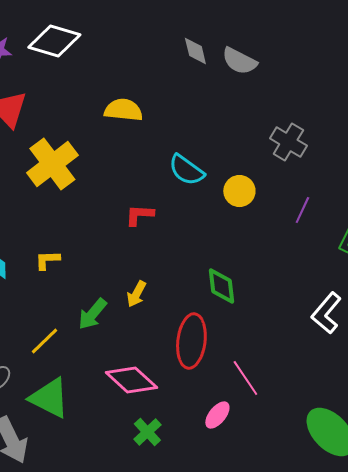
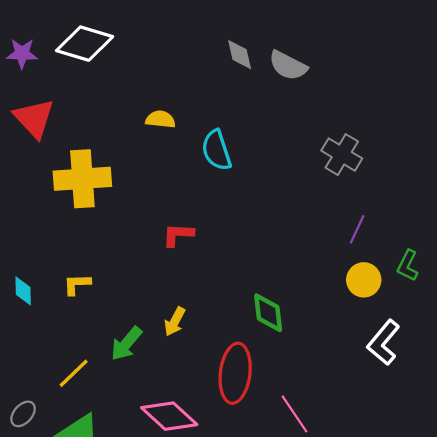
yellow semicircle: (123, 110) -> (160, 119), size x0.7
yellow cross: (52, 164) -> (82, 179), turned 33
cyan semicircle: (186, 170) -> (216, 150), moved, turned 36
yellow circle: (239, 191) -> (364, 280), moved

